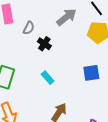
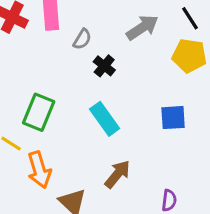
cyan rectangle: (48, 78) -> (105, 119), size x1.5

